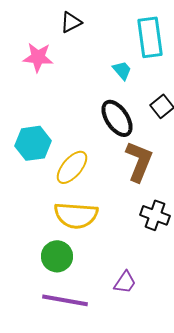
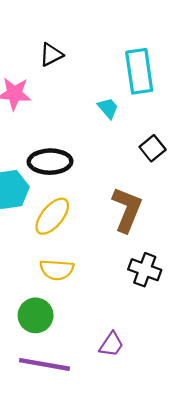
black ellipse: (117, 118) -> (50, 162), moved, turned -57
yellow semicircle: (76, 215) -> (57, 270), size x0.7

